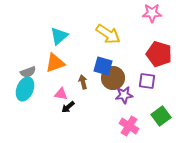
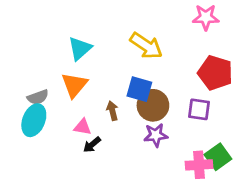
orange triangle: (55, 63) -> (74, 85), turned -30
purple star: (124, 95) -> (156, 135), moved
pink cross: (129, 126) -> (199, 165), moved, turned -36

